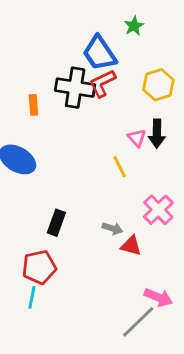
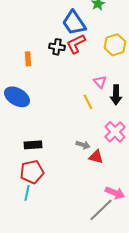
black cross: (75, 88) -> (57, 47), size x0.6
black arrow: (157, 134) -> (116, 95), moved
black rectangle: (56, 223) -> (33, 145), moved, turned 66

